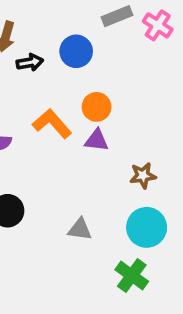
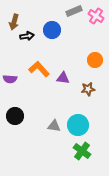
orange circle: (97, 107) -> (95, 60), moved
brown star: (143, 175) -> (88, 89), moved
cyan circle: (147, 227) -> (78, 125), moved

